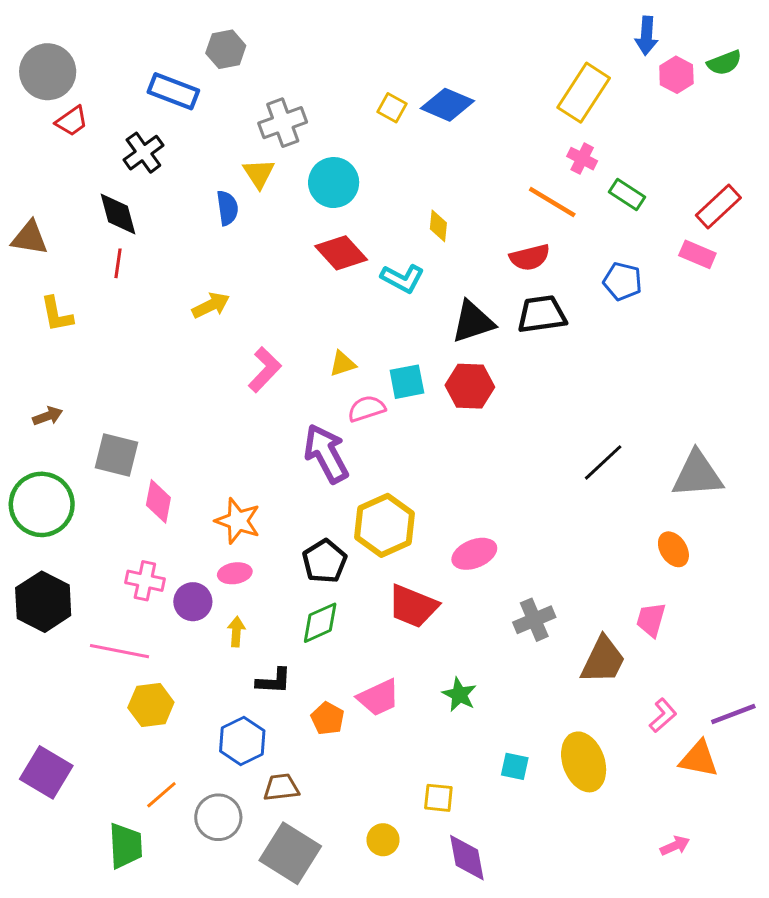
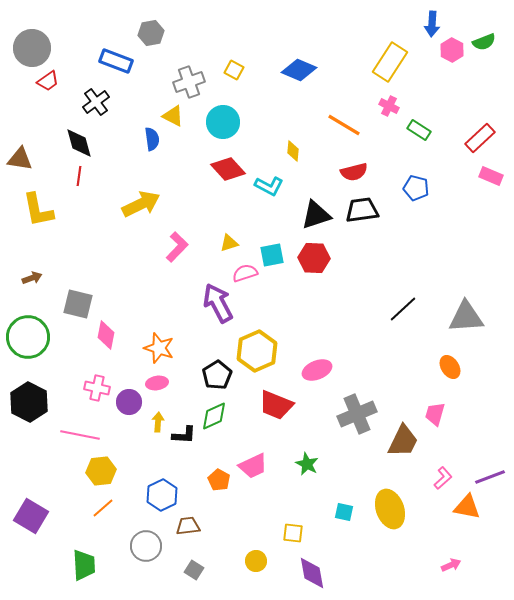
yellow square: (392, 108) -> (234, 70), moved
yellow triangle: (259, 174) -> (173, 116), turned -30
orange line: (552, 202) -> (344, 125), moved
pink rectangle: (697, 254) -> (491, 176), moved
yellow arrow: (211, 305) -> (141, 204), size x1.5
yellow L-shape: (57, 314) -> (38, 210), size x1.4
gray cross: (534, 620) -> (357, 414), size x1.4
black L-shape: (274, 681) -> (184, 435), moved
orange line: (161, 795) -> (103, 508), moved
gray square: (290, 853) -> (194, 570), size x0.5

